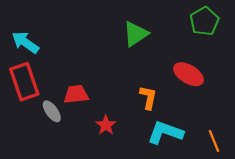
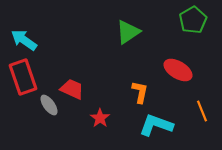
red trapezoid: (76, 94) -> (72, 89), turned 30
orange line: (214, 141) -> (202, 111), moved

